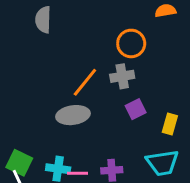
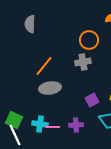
orange line: (85, 82) -> (44, 66), moved
purple square: (136, 109) -> (92, 100), moved

